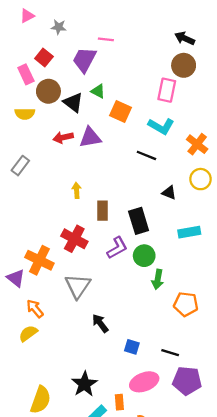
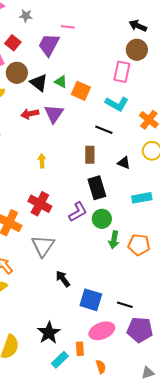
green triangle: (98, 91) -> (61, 82), moved
purple triangle: (90, 137) -> (54, 114), turned -45
brown rectangle: (103, 211) -> (90, 155), moved
orange pentagon: (186, 304) -> (139, 245), moved
blue square: (132, 347) -> (91, 300), size x1.6

